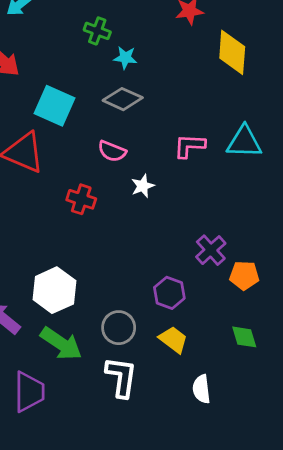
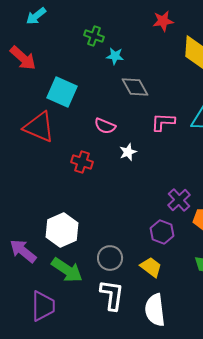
gray diamond: (123, 99) -> (135, 87), moved, turned 36
purple hexagon: (169, 293) -> (162, 232), moved
white semicircle: (201, 389) -> (155, 310), moved, size x1.5

